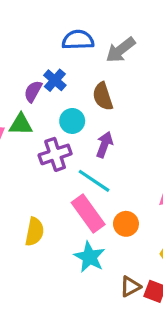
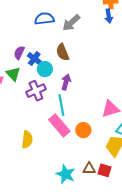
blue cross: (55, 80) -> (34, 59), moved
green triangle: (21, 124) -> (13, 74), turned 49
cyan line: (94, 181) -> (61, 105), turned 50
cyan star: (89, 257) -> (66, 174), moved
brown triangle: (130, 287) -> (89, 169), turned 32

